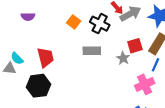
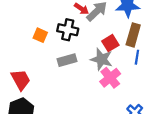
gray star: (123, 58) -> (101, 59), size x1.5
pink cross: (145, 84) -> (110, 78), moved

